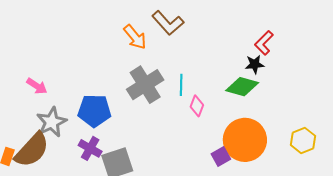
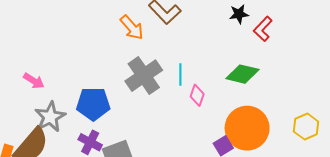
black star: (255, 64) -> (239, 14), moved

